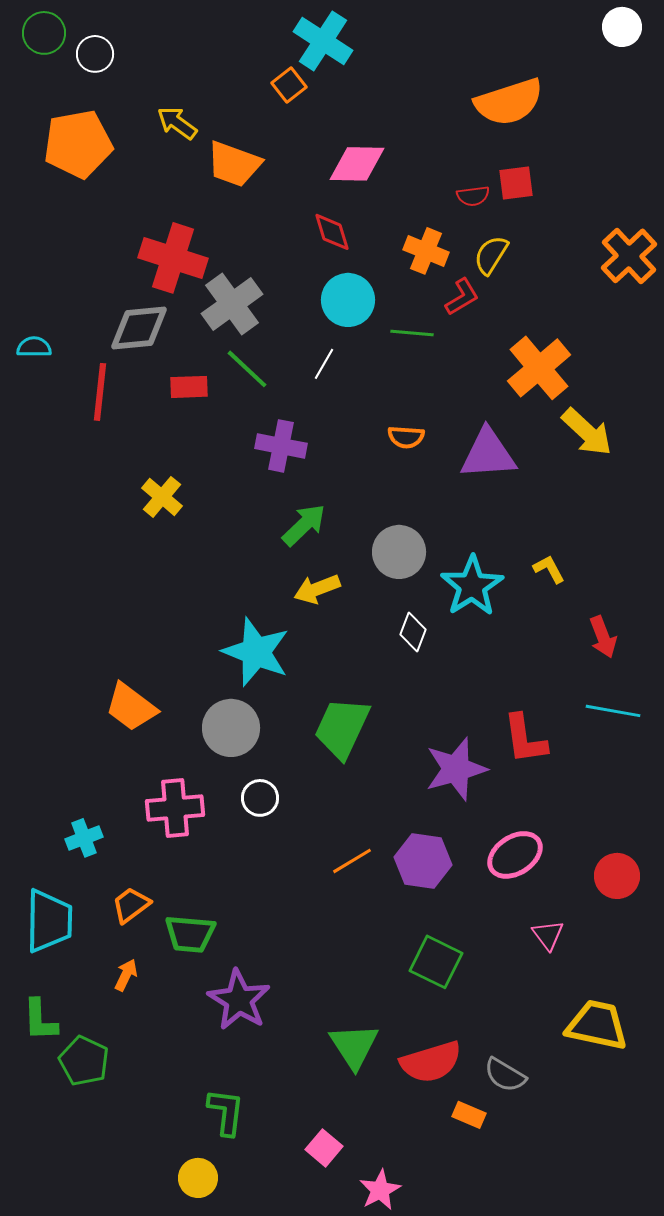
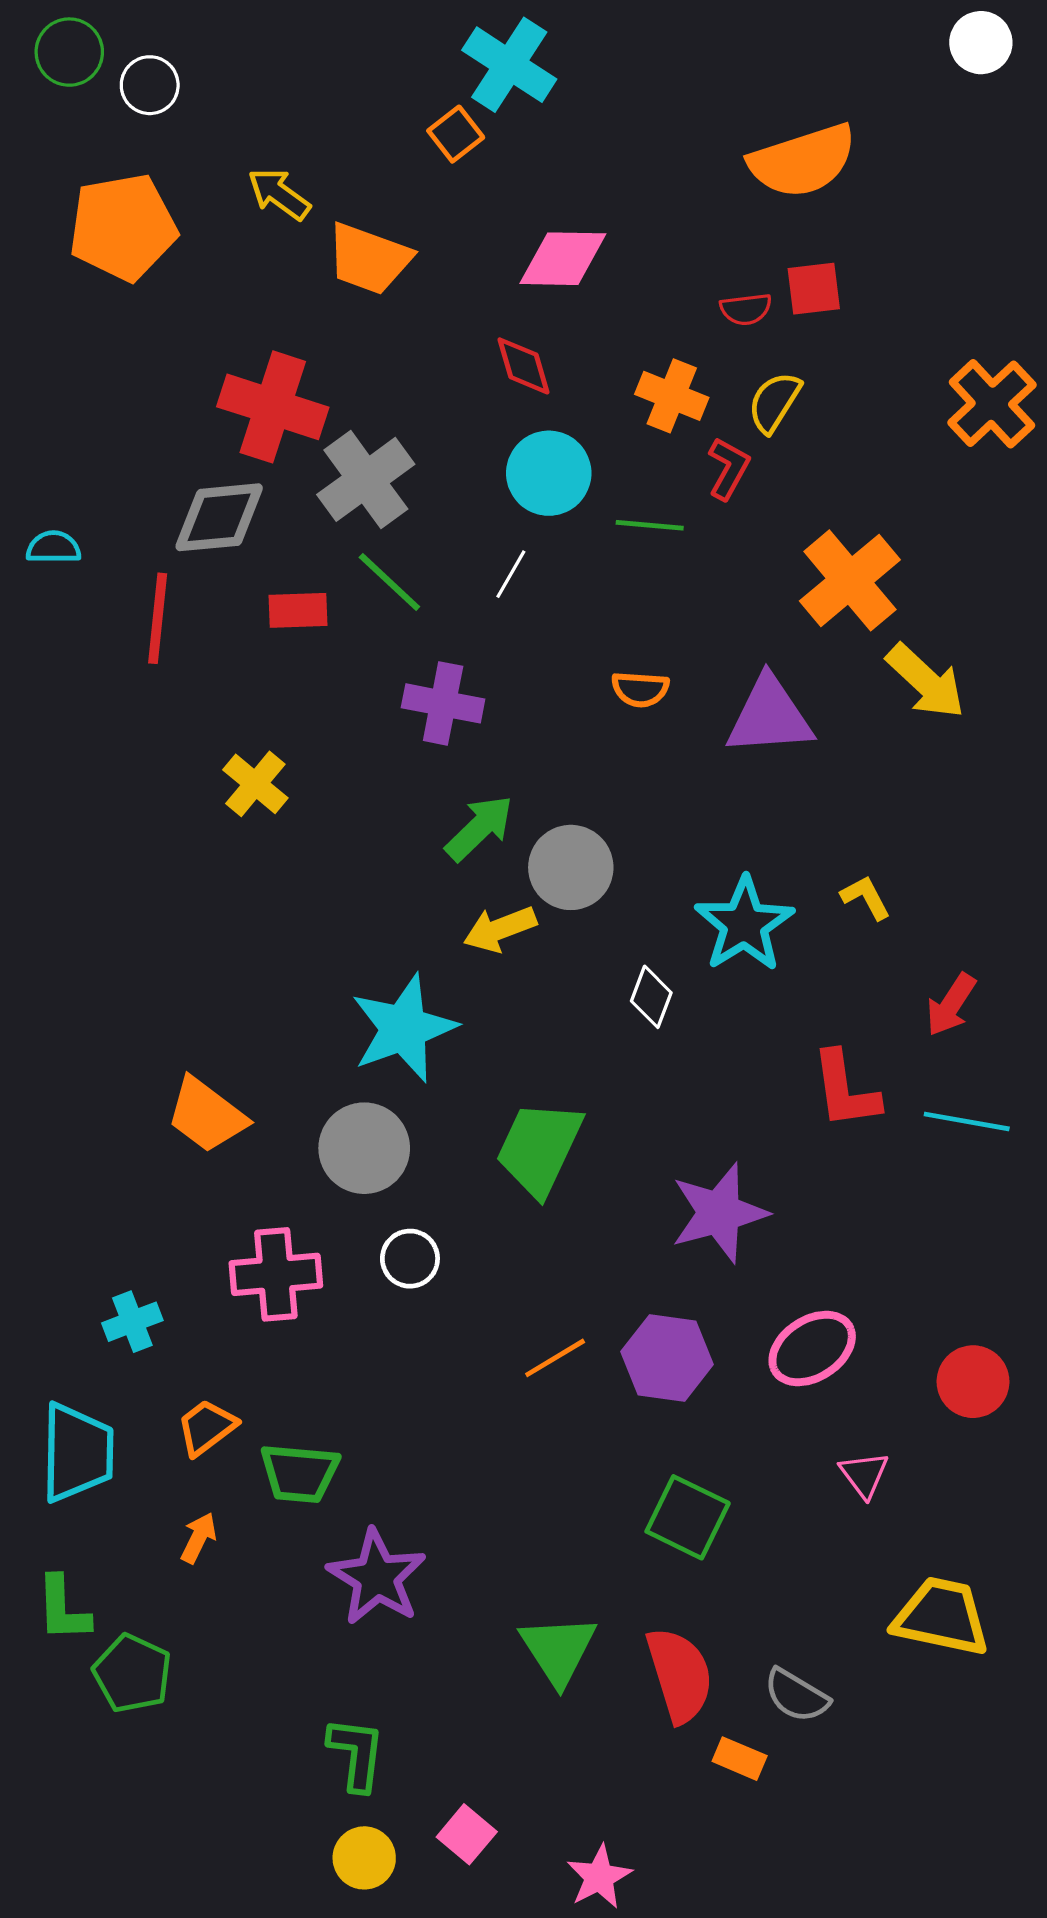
red L-shape: (462, 297) -> (729, 468), turned -30
gray circle: (399, 552) -> (571, 867), moved
red arrow: (603, 637) -> (951, 1005), turned 54
cyan star: (256, 652) -> (404, 1028), turned 30
red L-shape: (525, 739) -> (845, 1090), moved
red semicircle: (431, 1062) -> (680, 1675), turned -90
pink square: (324, 1148) -> (467, 1834), moved
yellow circle: (198, 1178) -> (364, 1858), moved

